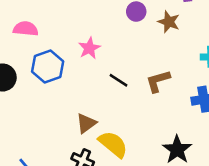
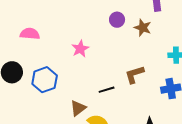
blue hexagon: (48, 67) -> (45, 80), moved
black line: (119, 80) -> (107, 90), moved, turned -49

